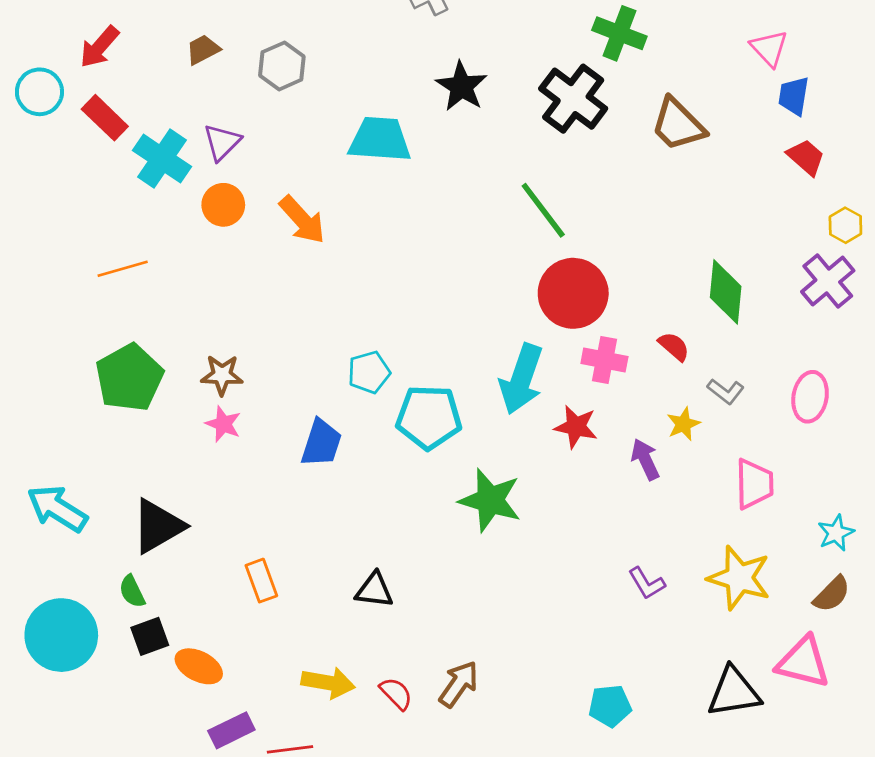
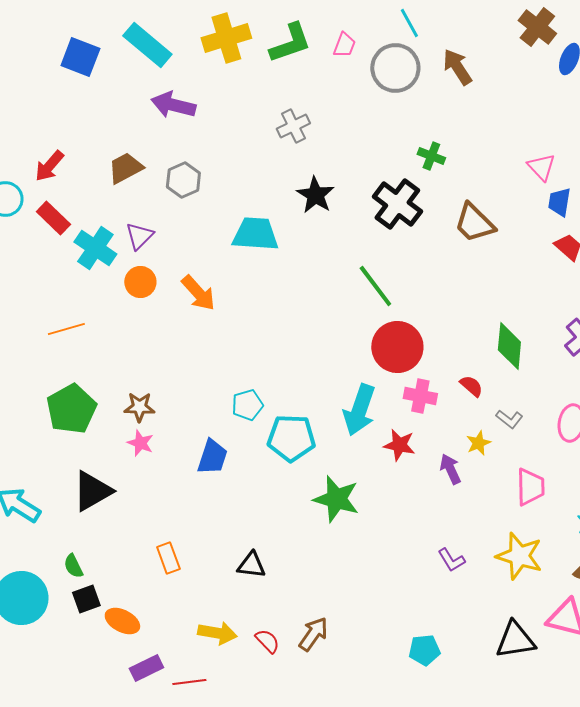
green cross: (619, 33) -> (431, 156), size x0.7
brown trapezoid: (203, 50) -> (125, 168), size x1.4
black triangle: (158, 526) -> (92, 491), moved

